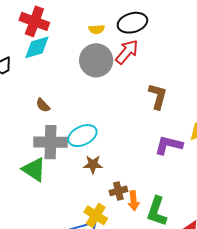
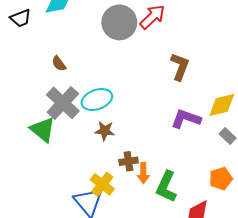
gray cross: (51, 142) -> (63, 103), turned 36

